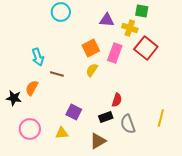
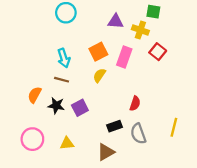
red square: (146, 48) -> (158, 52), size x0.7
cyan arrow: (38, 57) -> (64, 58), moved
black star: (14, 98) -> (56, 106), moved
red semicircle: (117, 100) -> (135, 103), moved
purple square: (74, 112) -> (80, 108), moved, turned 35

